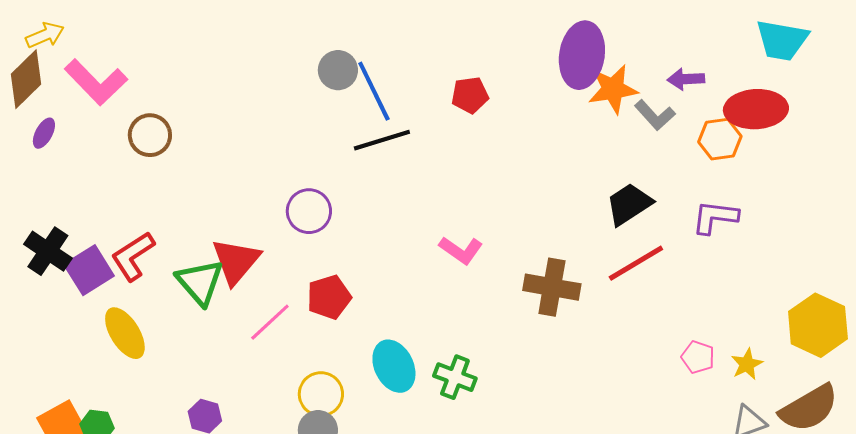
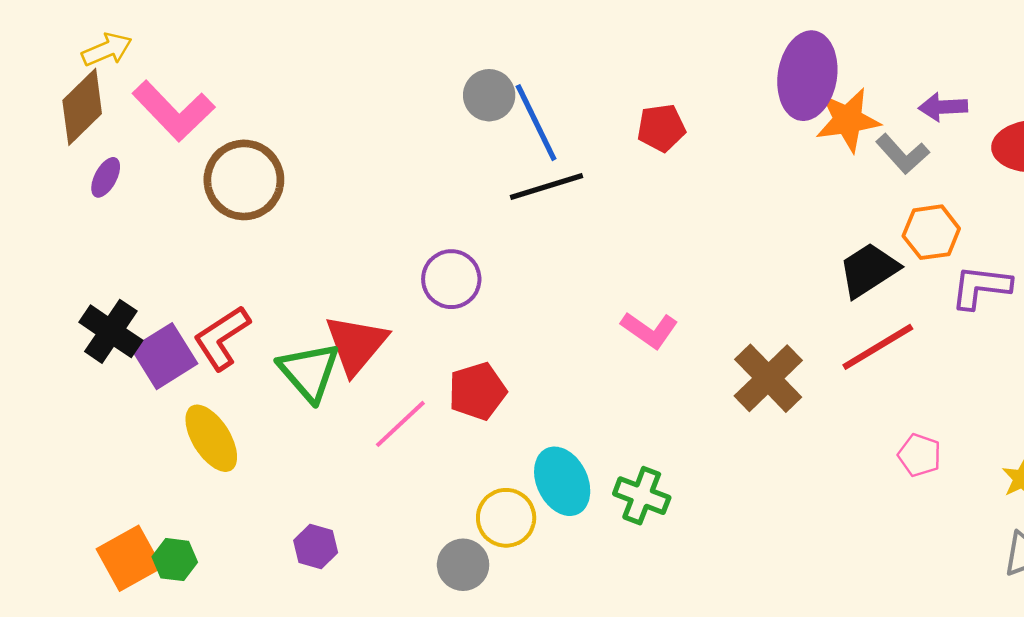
brown circle: (150, 135) -> (244, 180), size x1.4
orange hexagon: (720, 139) -> (931, 232), moved
brown cross: (552, 287) -> (768, 378), turned 36
pink pentagon: (698, 357) -> (920, 455), moved
yellow circle: (321, 394) -> (506, 518), moved

